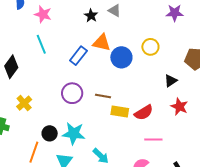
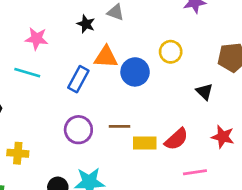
pink star: (43, 14) -> (37, 39), moved
cyan line: (41, 44) -> (27, 73), turned -42
black triangle: (171, 81) -> (204, 92), turned -32
yellow cross: (24, 103) -> (18, 153), turned -35
red star: (179, 107) -> (223, 137), moved

